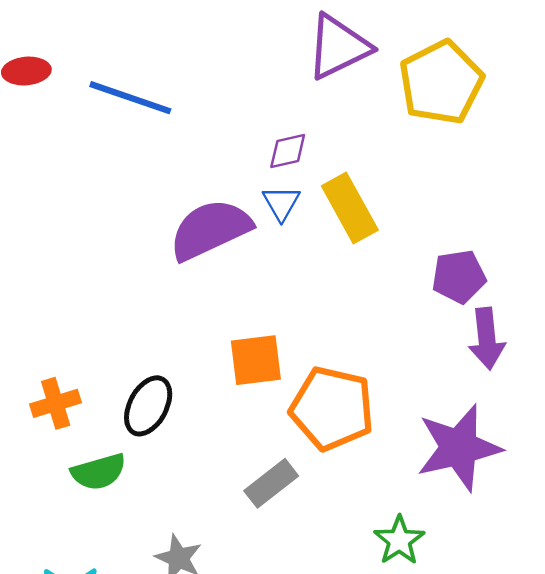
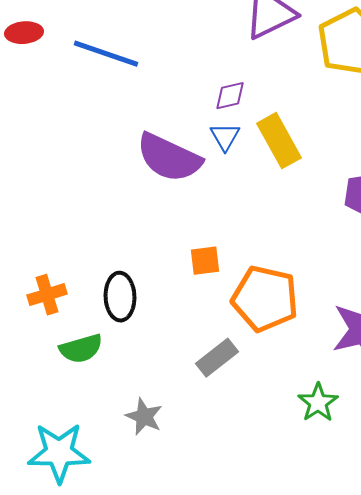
purple semicircle: (210, 230) -> (169, 158), turned -130
orange square: (256, 360) -> (205, 261), size x0.7
black ellipse: (148, 406) -> (120, 297), turned -30

